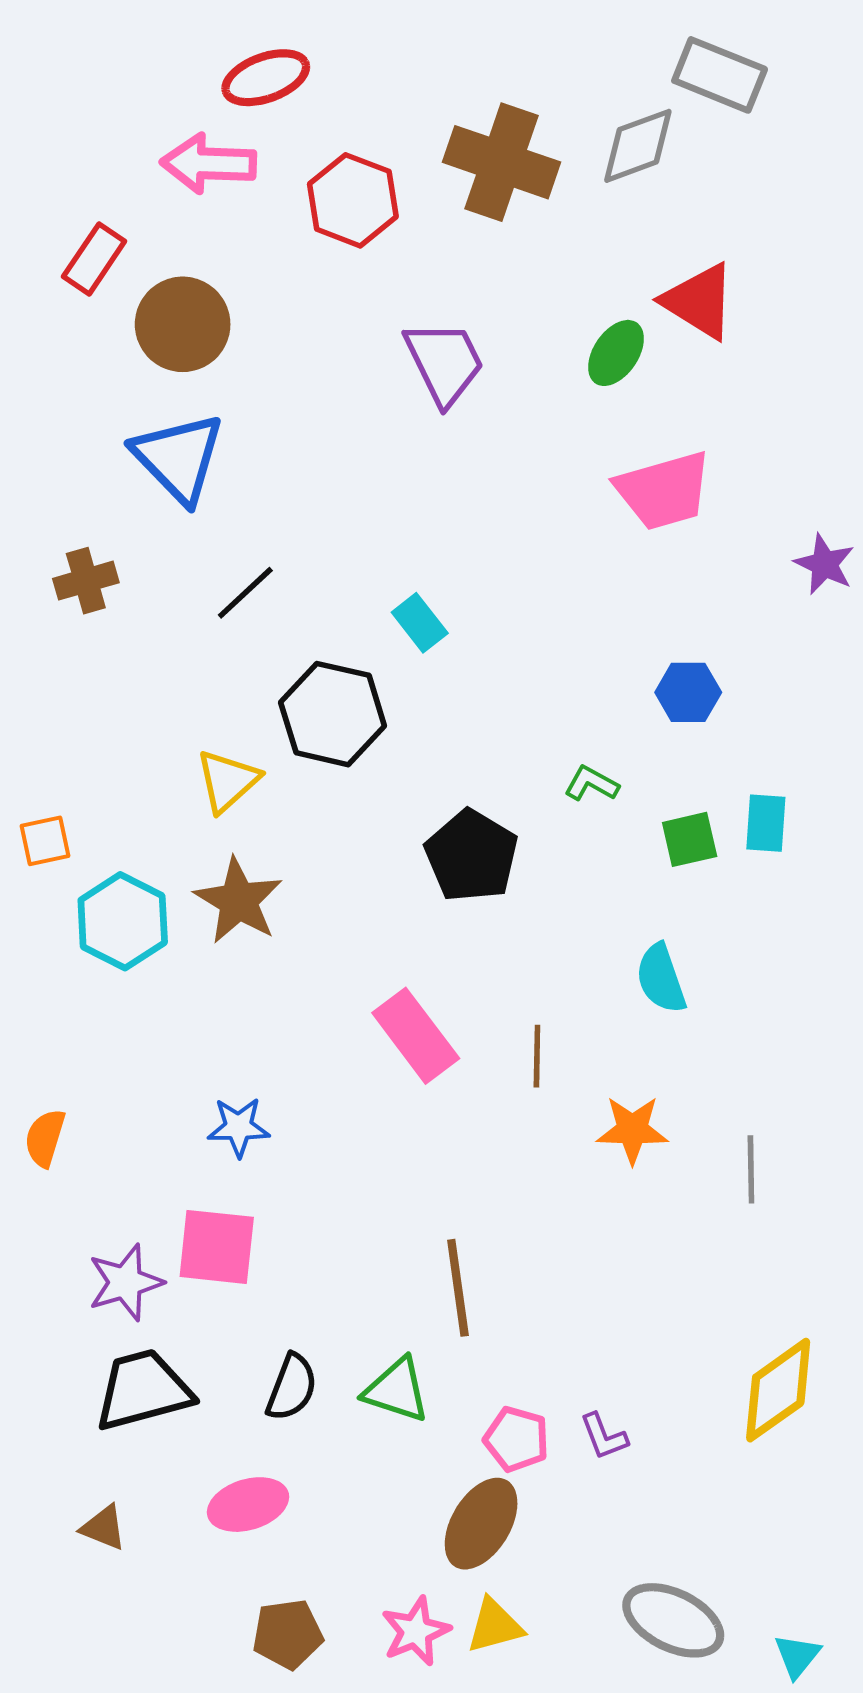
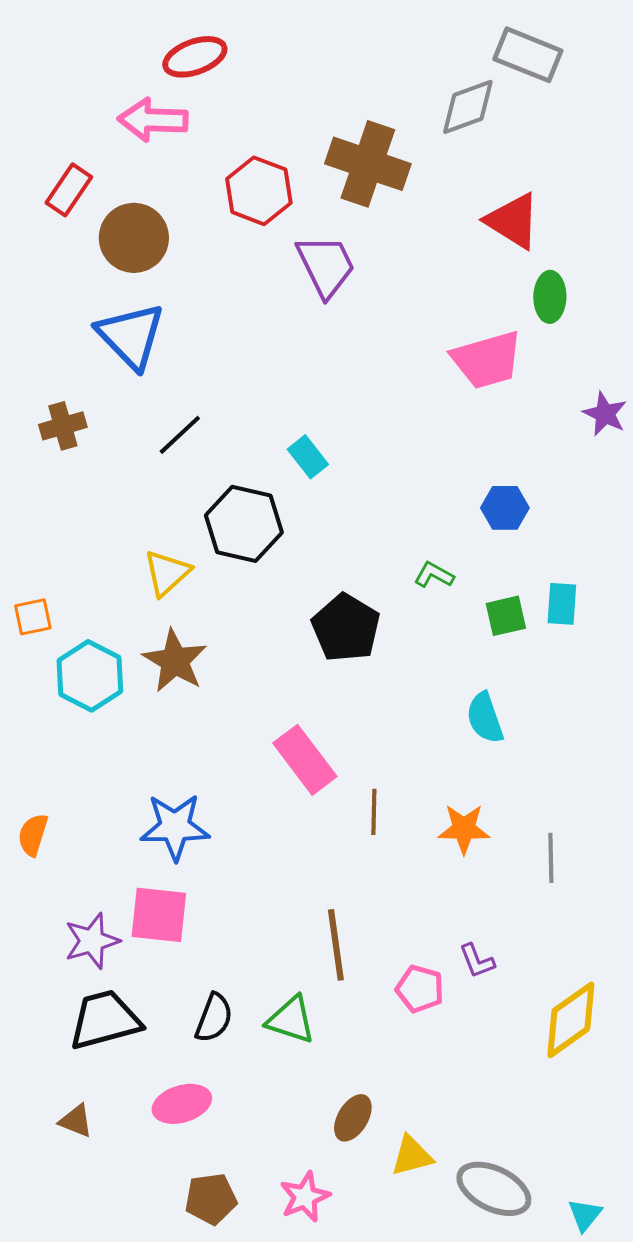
brown cross: (502, 162) -> (368, 164), moved
red hexagon: (353, 200) -> (259, 191), moved
green ellipse: (616, 353) -> (550, 297), moved, turned -33
brown line: (537, 1056) -> (374, 812), moved
blue star: (238, 1127) -> (175, 827), size x1.5
purple L-shape: (604, 1436) -> (477, 961), moved
pink pentagon: (516, 1439) -> (420, 989), moved
brown ellipse: (481, 1524) -> (353, 1118), size x0.7
yellow triangle: (495, 1626) -> (412, 1156), moved

